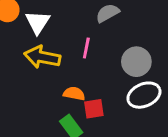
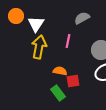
yellow arrow: (42, 57) -> (39, 47), turned 90

